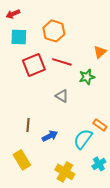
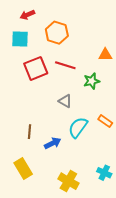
red arrow: (13, 14) -> (27, 15), moved
orange triangle: (100, 52) -> (105, 55), turned 40
orange rectangle: (100, 125) -> (105, 121), moved
cyan semicircle: (83, 139) -> (78, 127), moved
cyan cross: (99, 164) -> (104, 173), turned -32

